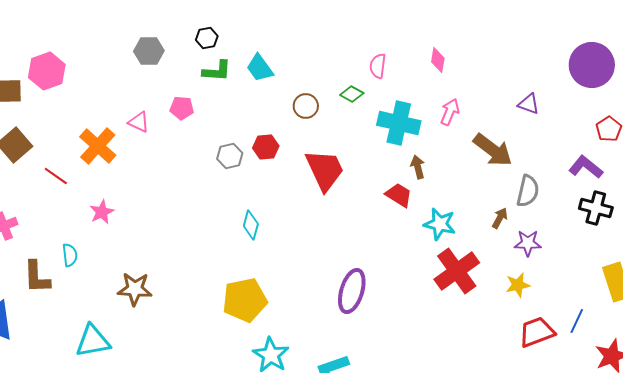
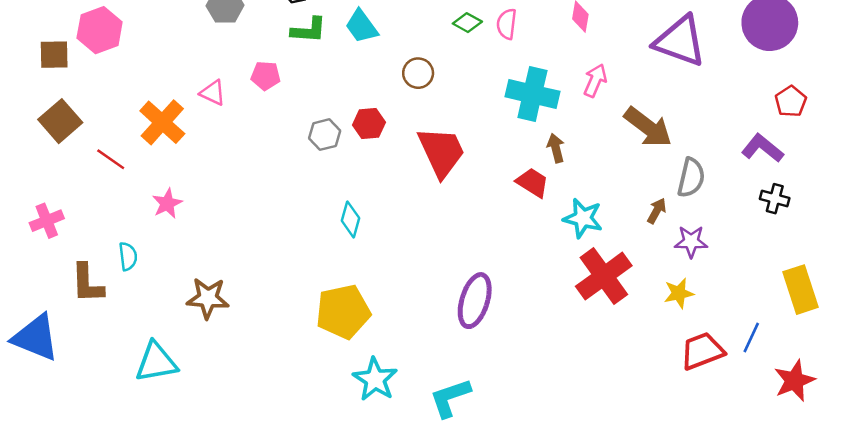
green diamond: (352, 94) -> (467, 23), moved
purple triangle: (529, 104) -> (680, 41), moved, size x2.0
black cross: (596, 208) -> (775, 199), size x0.7

